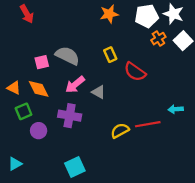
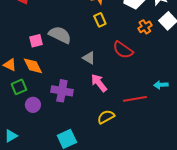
orange cross: (158, 39) -> (145, 27), moved
yellow rectangle: (110, 55) -> (100, 20), moved
pink arrow: (75, 85) -> (99, 83), moved, turned 90
gray triangle: (98, 92) -> (89, 58), moved
yellow semicircle: (120, 131) -> (106, 117), moved

